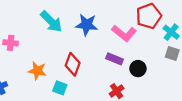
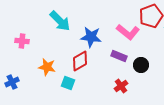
blue star: (87, 25) -> (91, 37), moved
red diamond: (73, 64) -> (80, 61), turned 40

